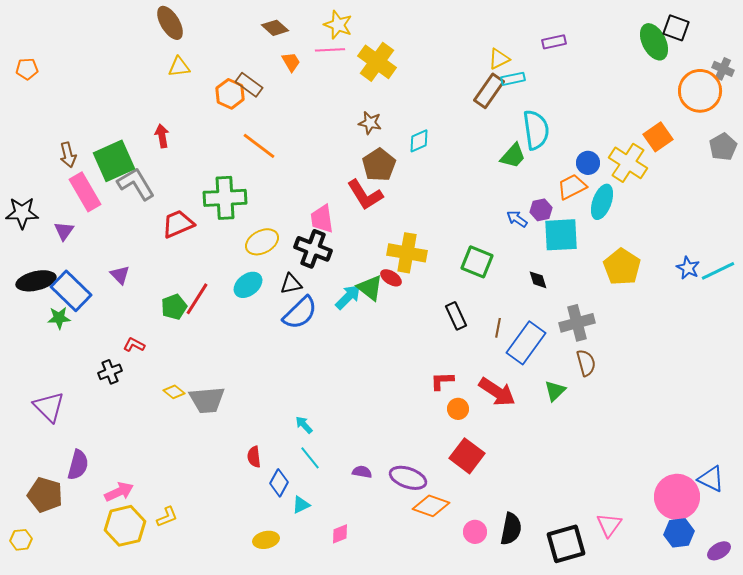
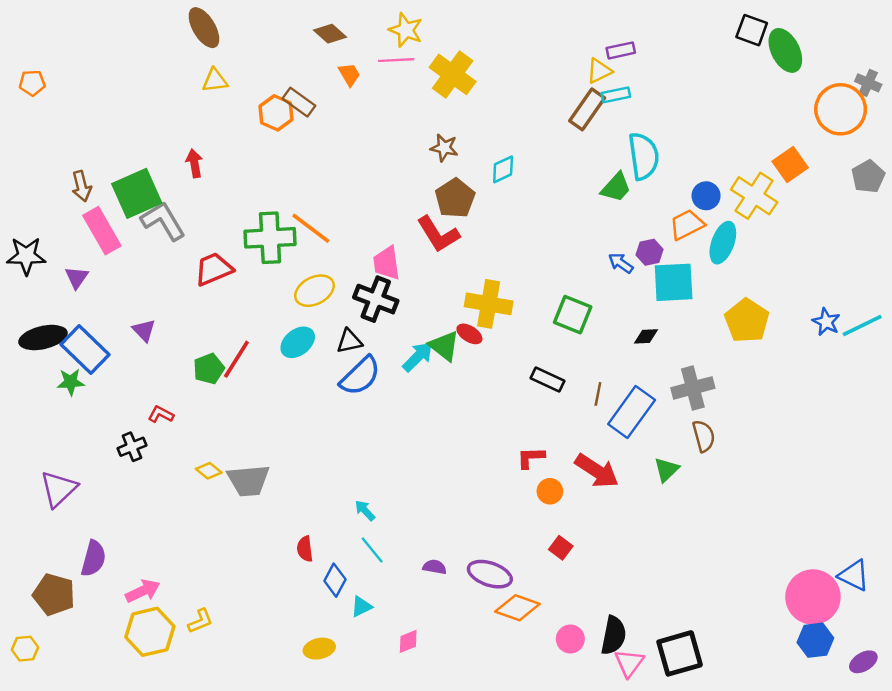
black square: (676, 28) -> (752, 30), moved
purple rectangle: (554, 42) -> (621, 50), moved
orange line: (259, 146) -> (311, 228), moved
black diamond: (538, 280) -> (646, 336), turned -75
black rectangle: (456, 316) -> (547, 380), turned -40
purple triangle: (49, 407) -> (59, 489), turned 32
red square: (467, 456) -> (561, 548), size x0.6
pink triangle: (609, 525) -> (629, 663), moved

